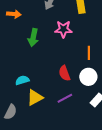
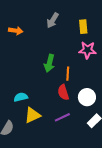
pink star: (63, 29) -> (87, 50), moved
green arrow: (33, 38) -> (49, 63), moved
orange line: (89, 53) -> (68, 74), moved

